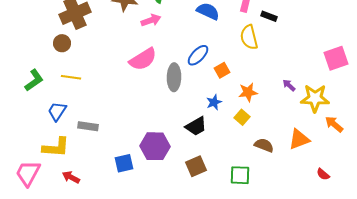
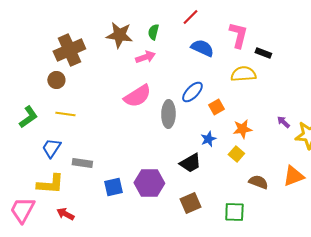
yellow semicircle: (249, 37) -> (243, 74), turned 100
blue square: (124, 163) -> (113, 187), moved

